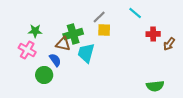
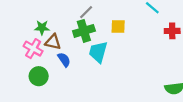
gray line: (99, 17) -> (86, 12), moved
brown triangle: (63, 44) -> (53, 42), moved
green circle: (44, 75) -> (39, 76), moved

